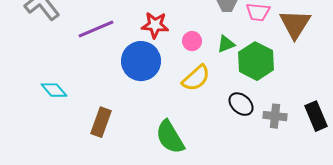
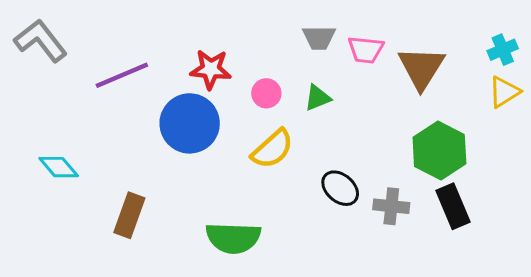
green hexagon: (256, 61) -> (439, 151), moved
green semicircle: (170, 137) -> (233, 238), turned -57

